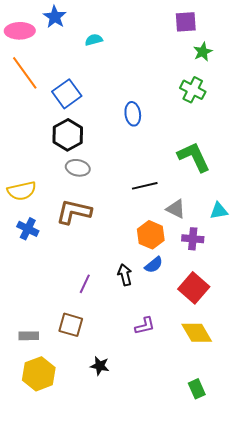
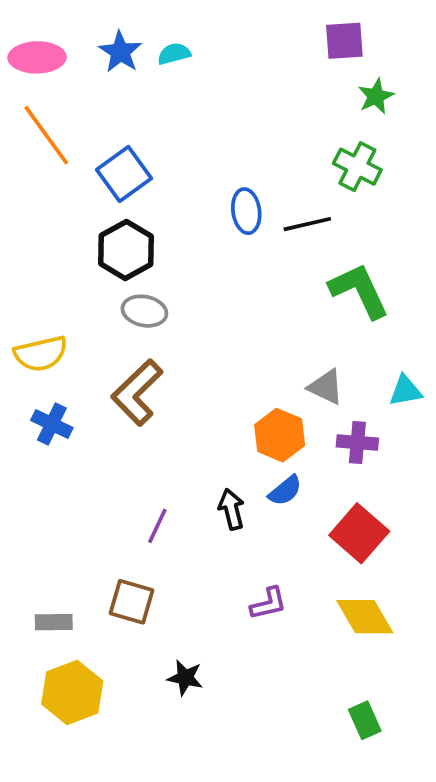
blue star: (55, 17) -> (120, 52), moved
cyan semicircle: (94, 40) -> (174, 54), moved
black line: (145, 186) -> (307, 224), moved
brown L-shape: (74, 212) -> (137, 393), turned -57

